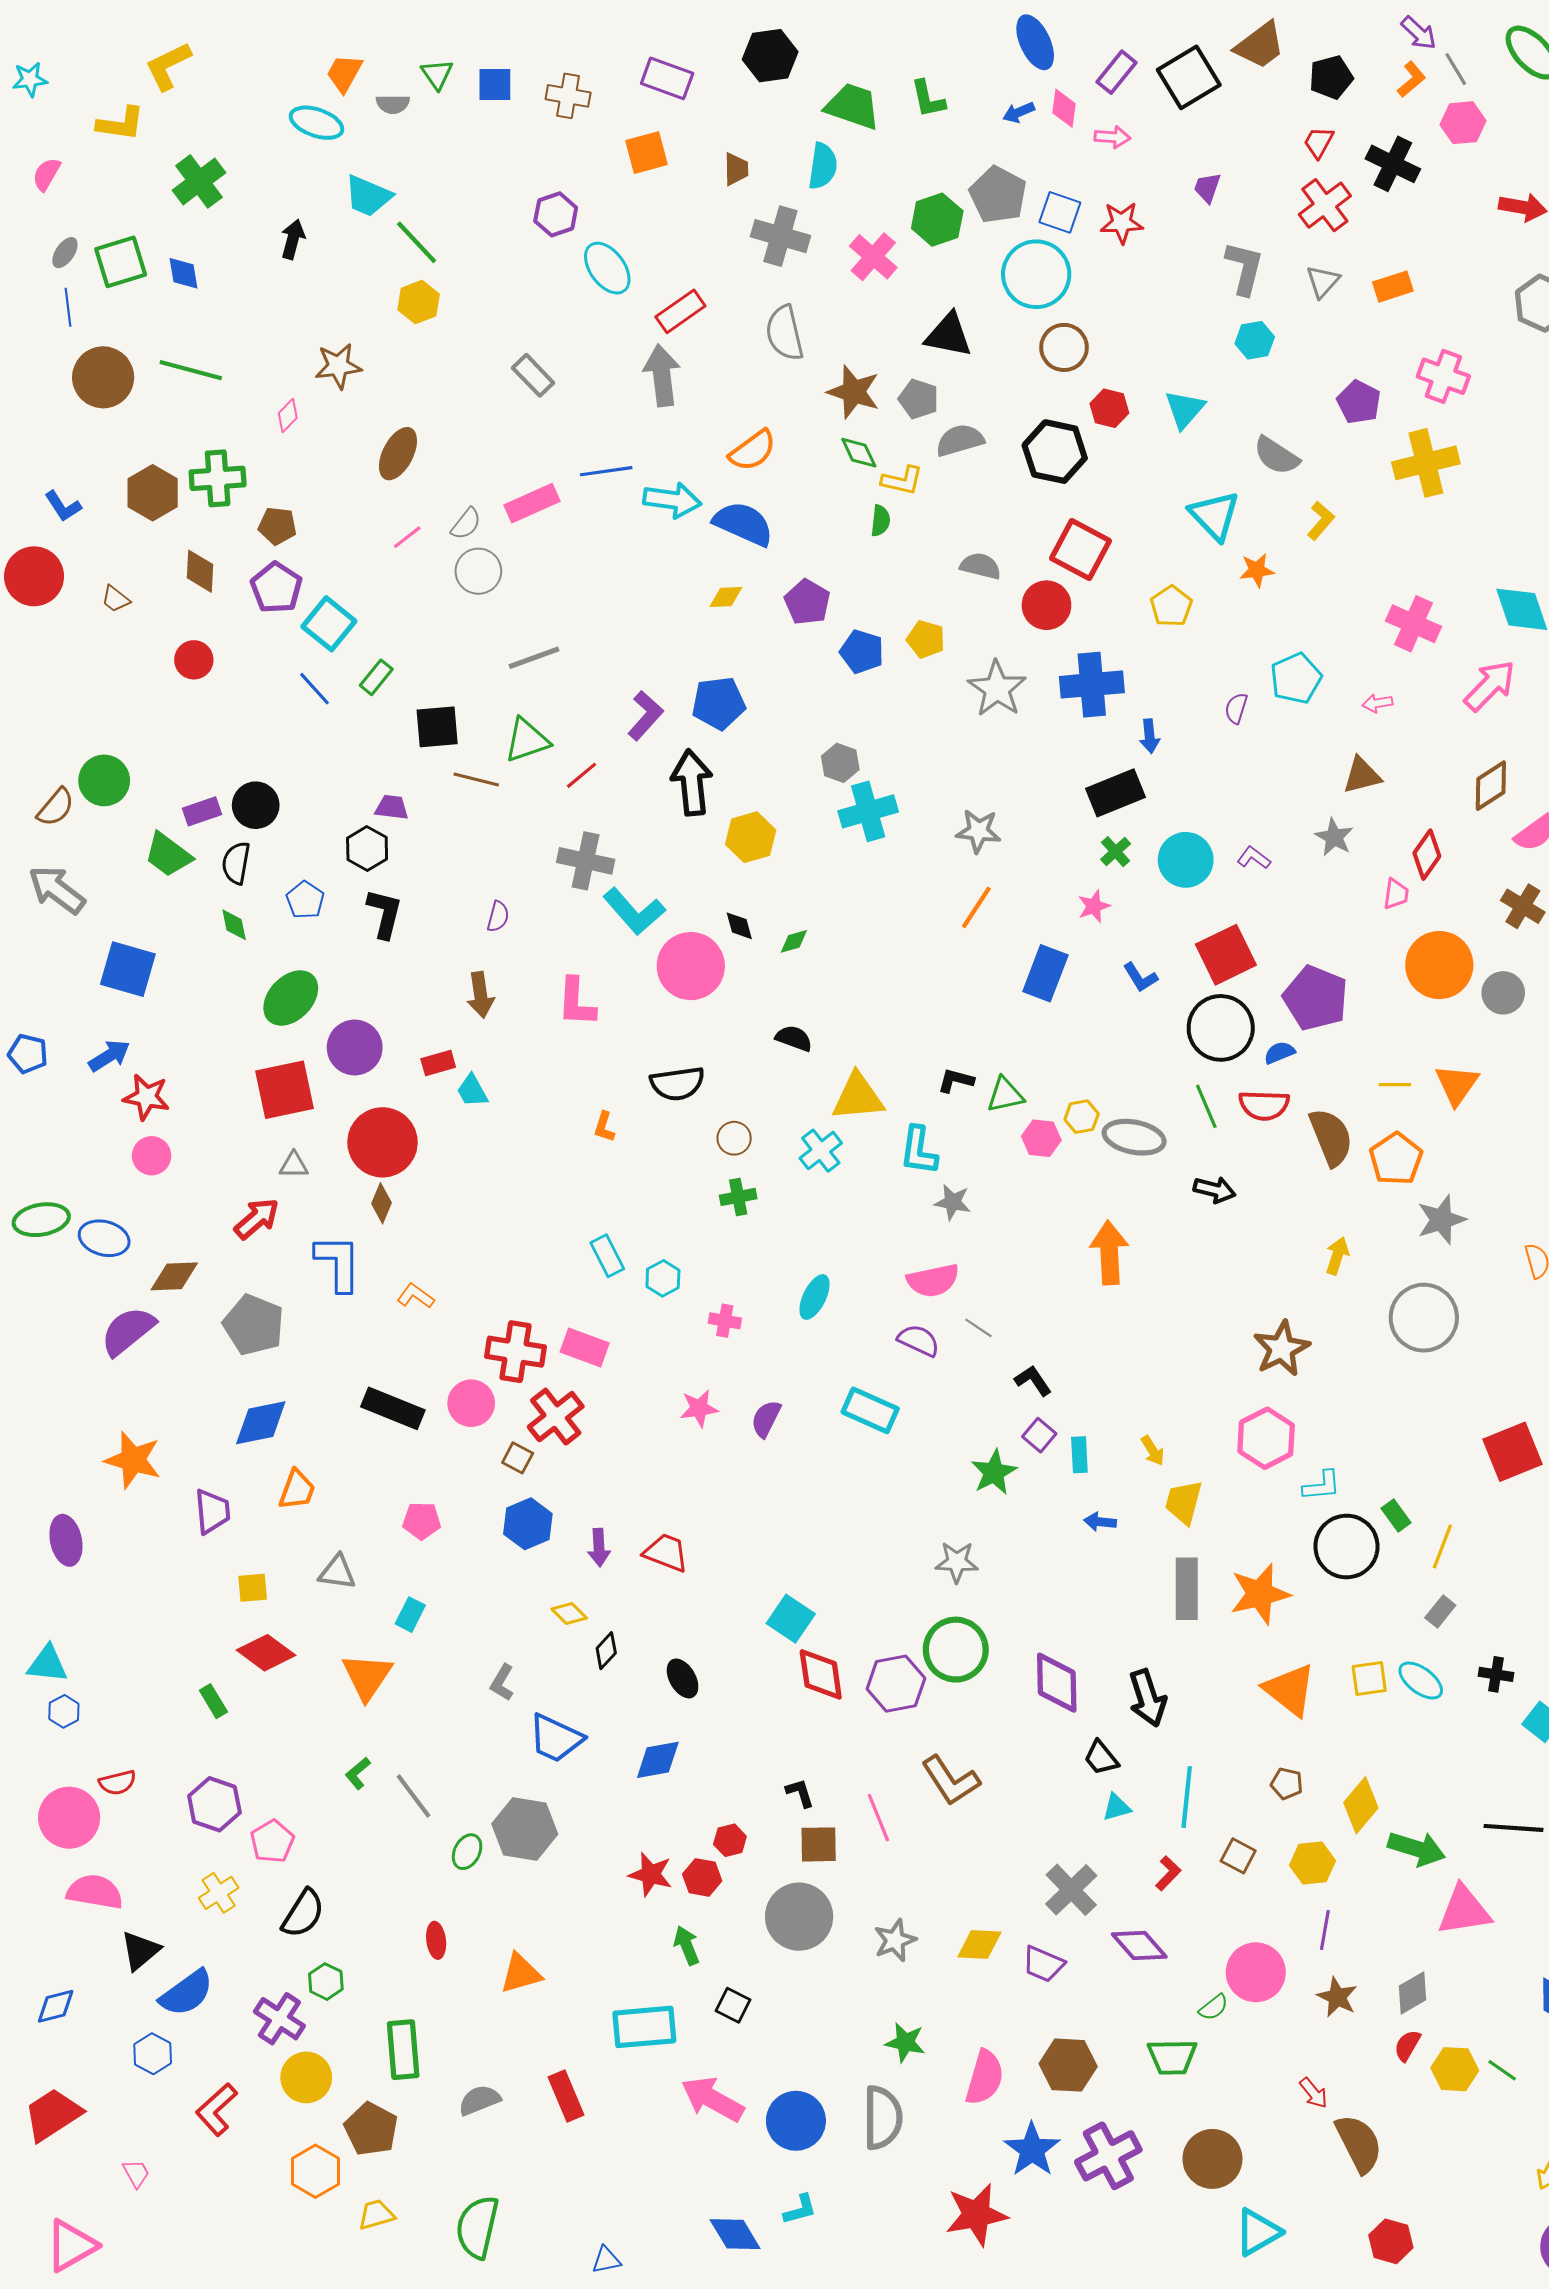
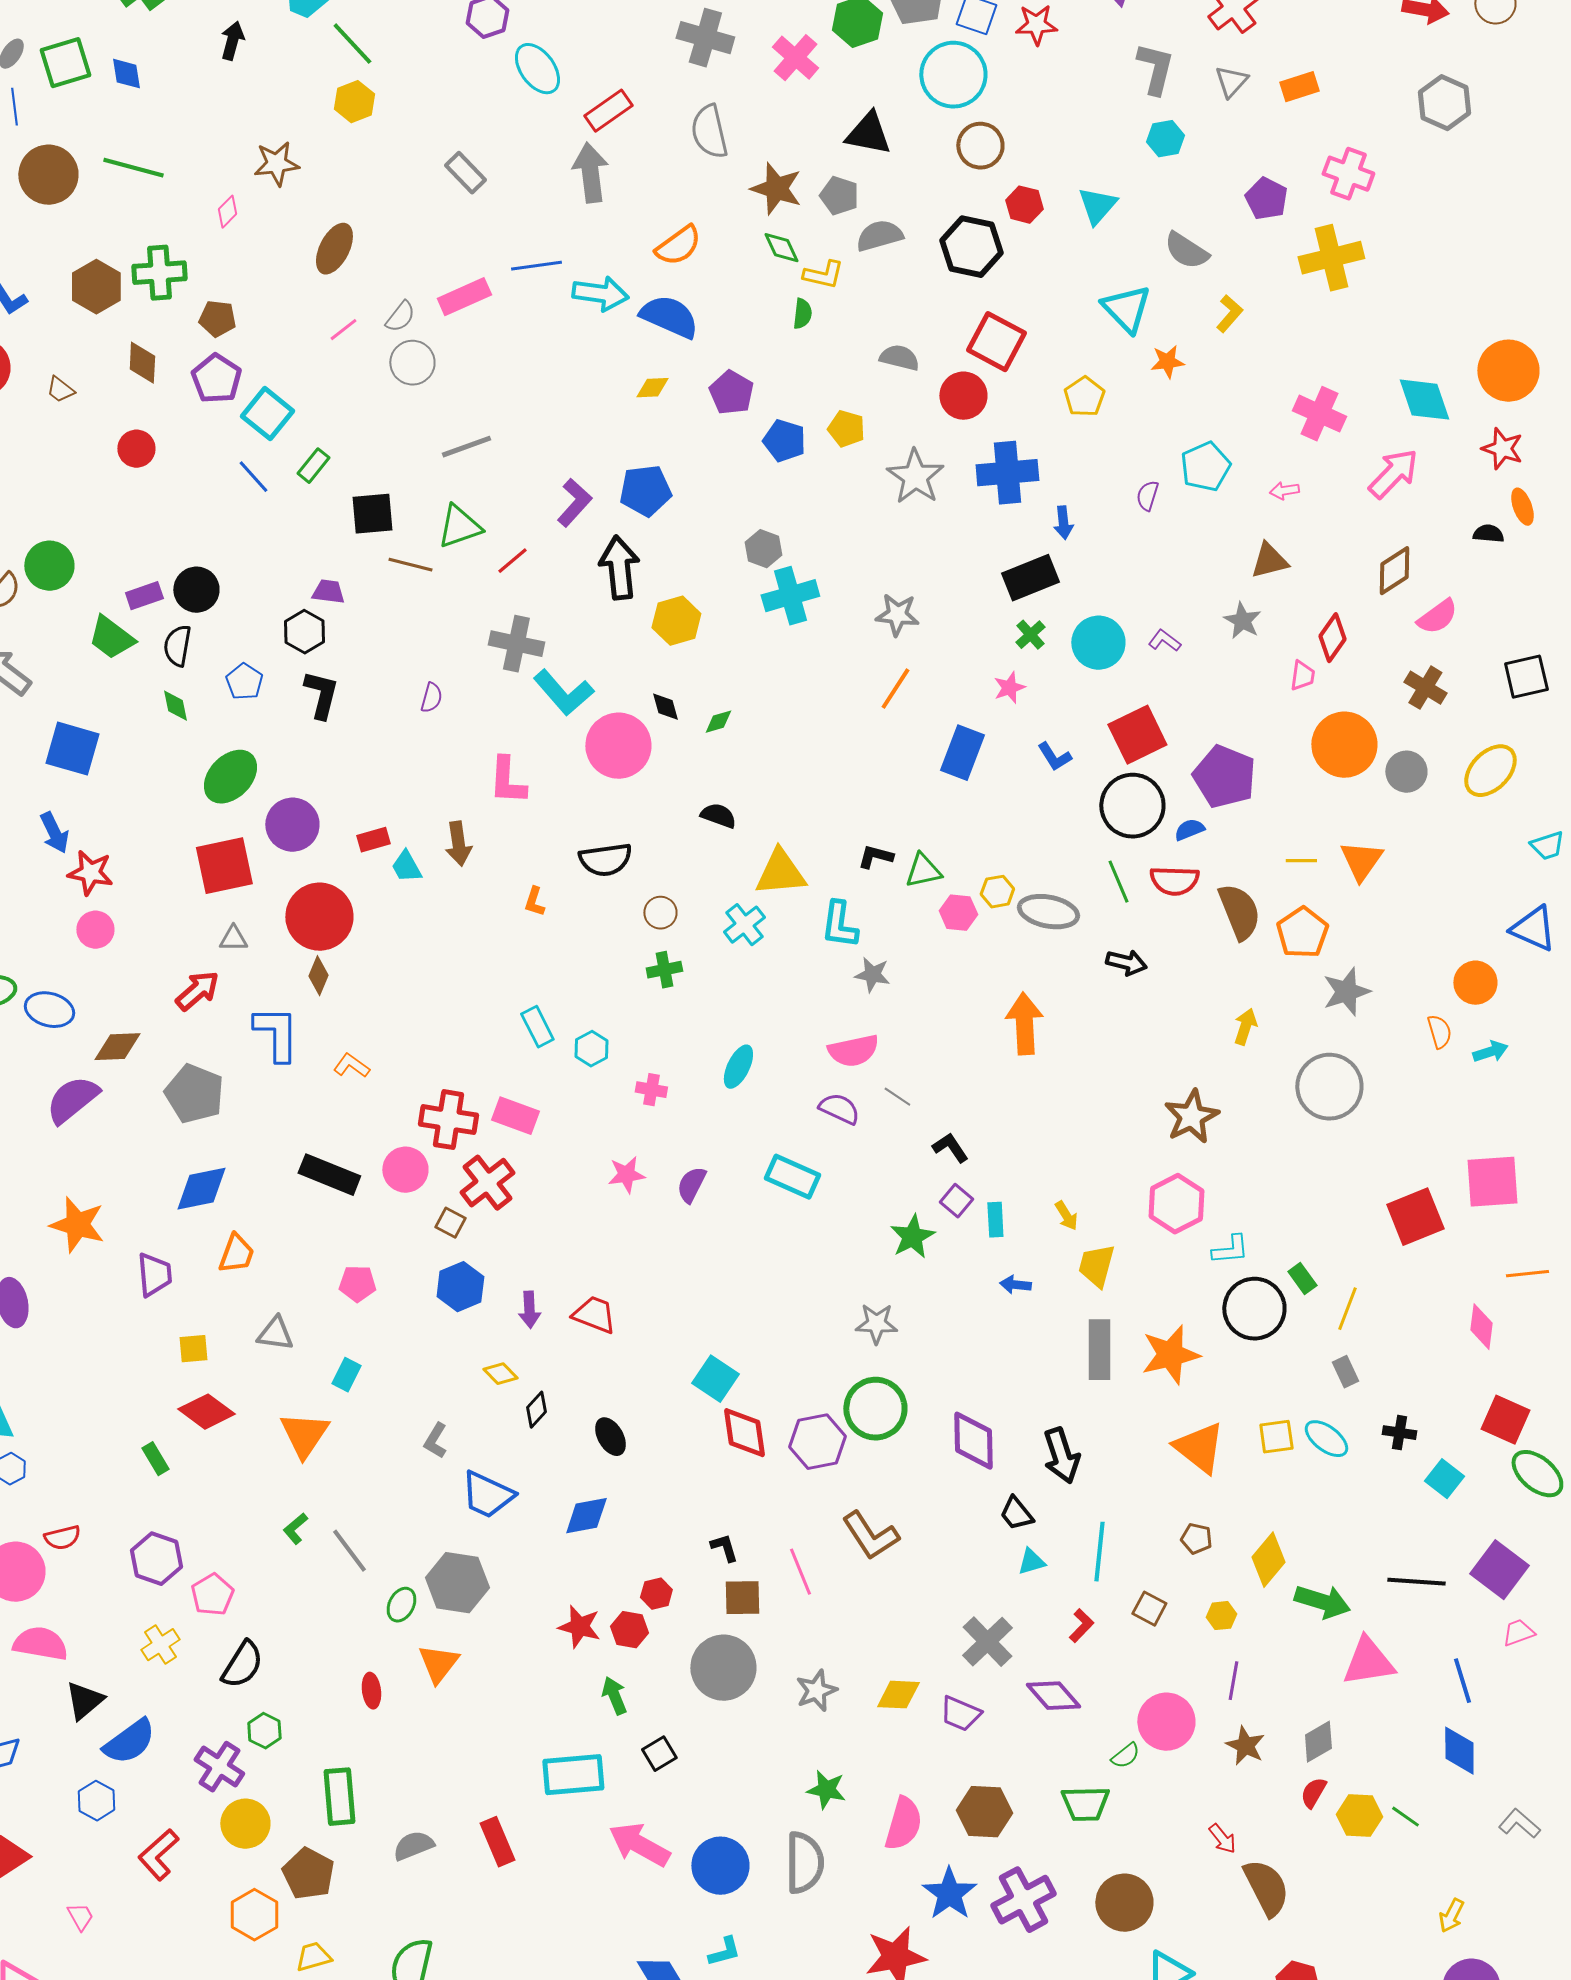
brown arrow: (480, 995) -> (458, 844), moved
blue arrow: (109, 1056) -> (54, 833), turned 96
gray rectangle: (1440, 1611) -> (1345, 1372), turned -64
yellow hexagon: (1312, 1863) -> (1221, 1616), size x0.7
orange triangle: (521, 1973) -> (438, 1664), moved, turned -36
black square: (733, 2005) -> (659, 1754), turned 32

